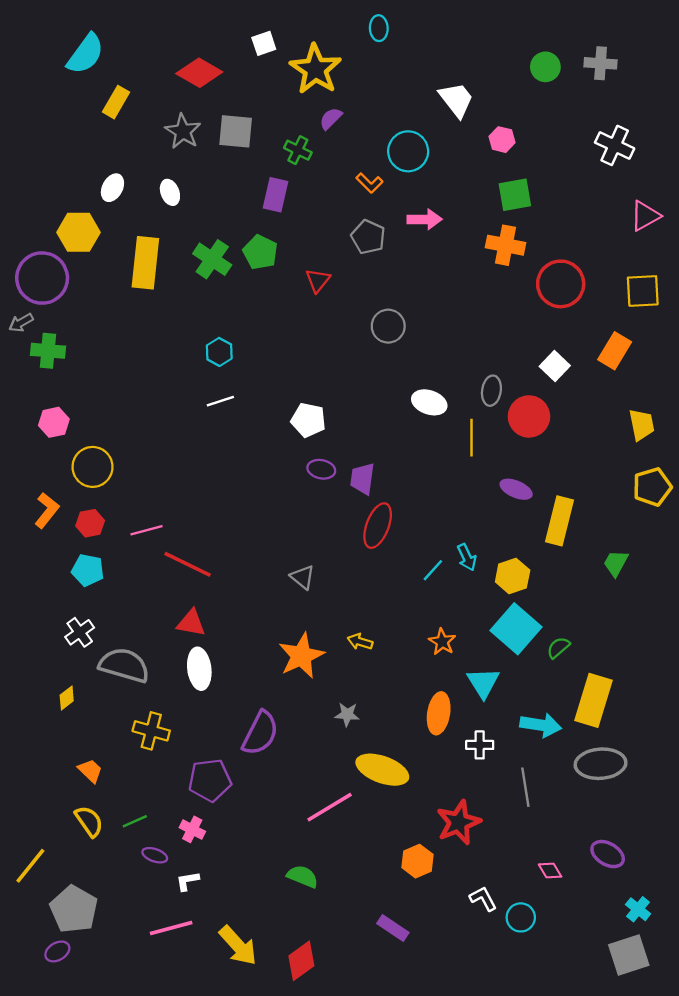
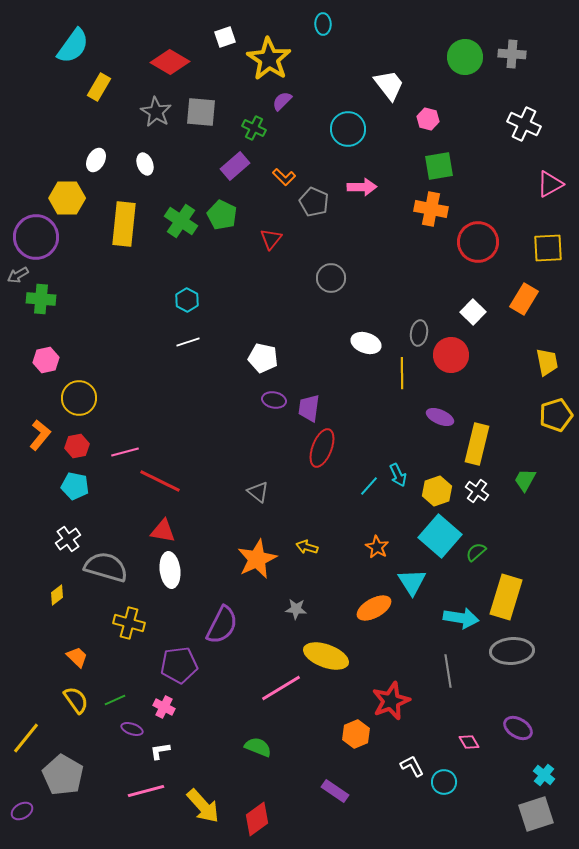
green circle: (545, 67) -> (465, 57), size x1.4
orange L-shape: (369, 183) -> (284, 177), moved
purple rectangle: (276, 195) -> (235, 166), turned 36
orange ellipse: (439, 713) -> (374, 608), turned 52
white cross: (480, 745) -> (477, 491), moved, turned 35
purple ellipse: (57, 951) -> (22, 811), moved

